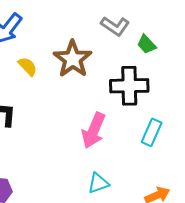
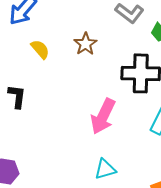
brown star: (73, 59) -> (85, 44), size x0.6

